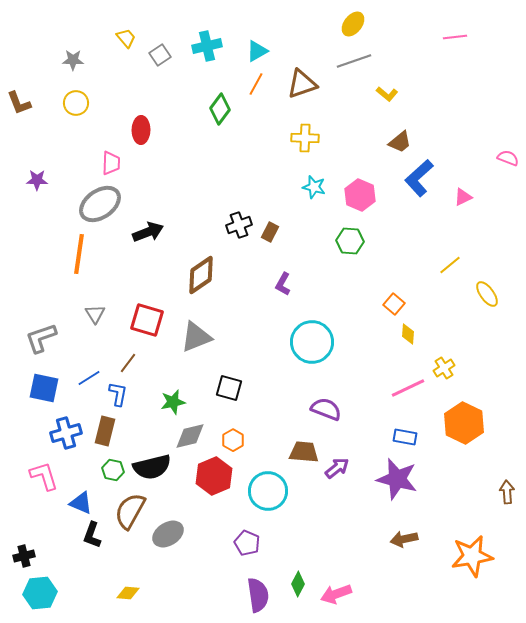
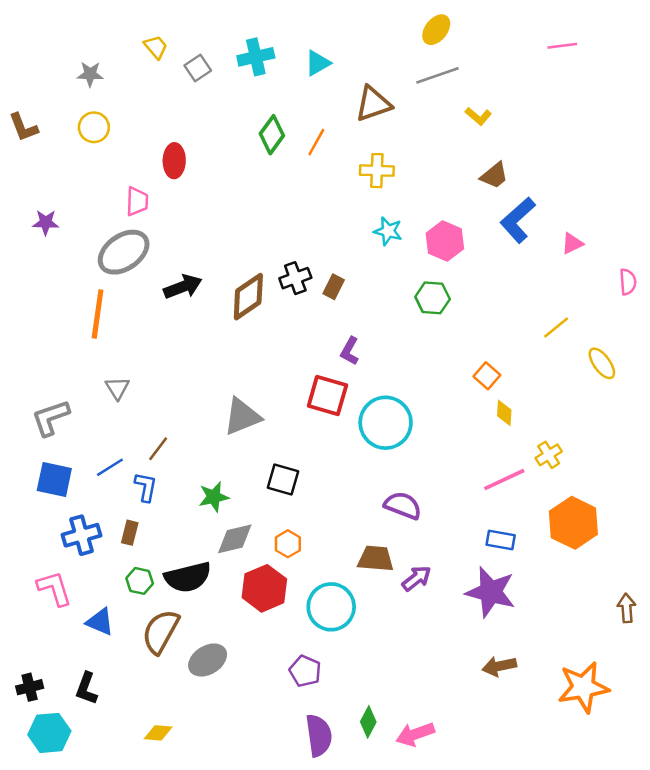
orange line: (256, 84) -> (316, 142), moved
pink semicircle: (508, 158) -> (628, 282), moved, turned 65
brown diamond: (201, 275) -> (248, 297), moved
red square: (147, 320) -> (327, 396), moved
brown rectangle: (105, 431) -> (130, 533), size x0.7
black L-shape: (92, 535) -> (86, 688), moved

